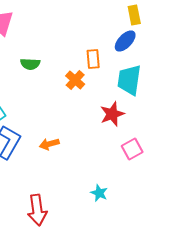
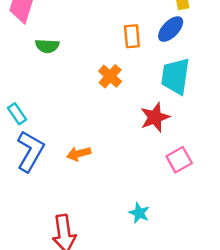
orange rectangle: (93, 59) -> (132, 36), moved
green semicircle: (30, 64) -> (47, 46), moved

